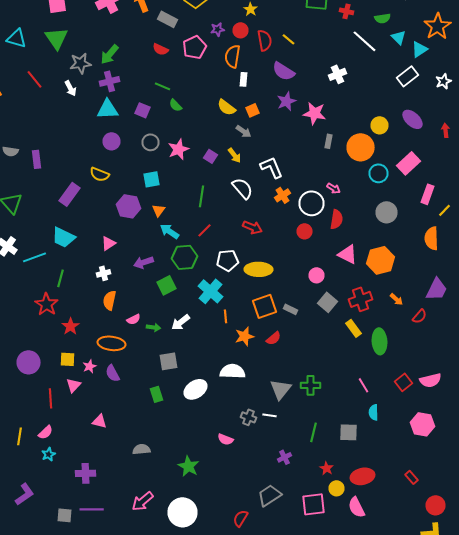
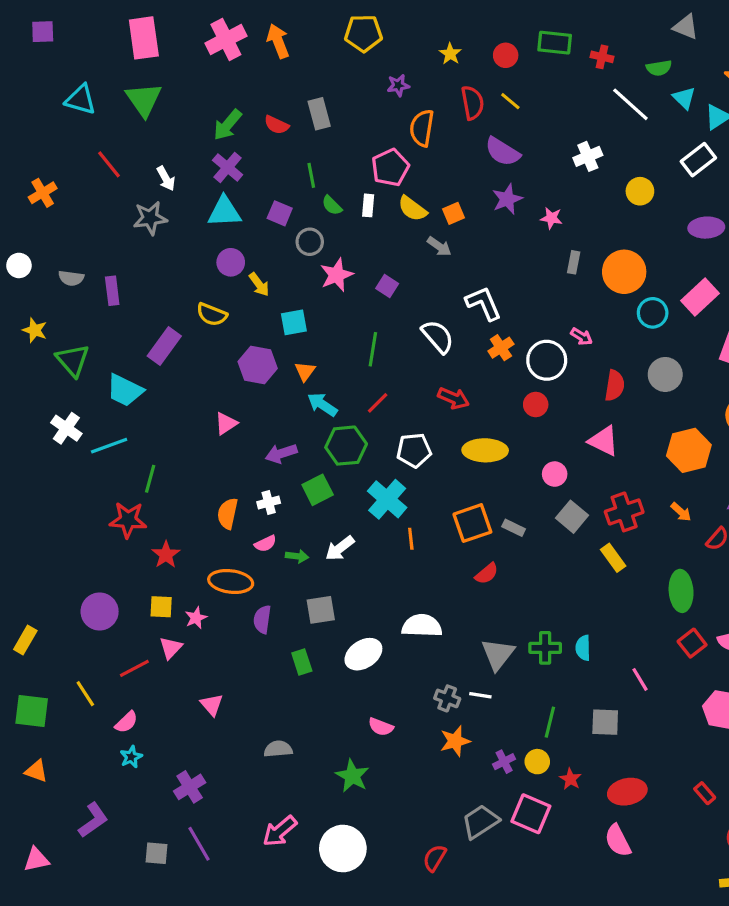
gray rectangle: (168, 19) -> (319, 114), moved, turned 48
red circle: (240, 30) -> (506, 55), moved
pink pentagon: (194, 47) -> (390, 167), moved
red semicircle: (160, 49) -> (277, 125), moved
gray star: (80, 63) -> (150, 218), moved
white rectangle: (244, 79) -> (368, 205), moved
purple cross: (110, 81) -> (228, 167), turned -36
green line: (162, 86) -> (311, 175), turned 56
pink star: (314, 113) -> (551, 218), size x0.6
purple ellipse: (412, 119) -> (706, 228), turned -45
yellow circle: (380, 125) -> (640, 191), moved
gray circle: (150, 142) -> (310, 242), moved
yellow arrow: (234, 155) -> (259, 284), moved
red semicircle: (336, 219) -> (615, 386), moved
cyan trapezoid: (64, 237) -> (125, 390), moved
orange hexagon: (380, 260) -> (689, 450), moved
yellow ellipse: (258, 269) -> (485, 450), moved
white cross: (104, 273) -> (269, 502), moved
red star: (46, 304) -> (128, 520), turned -30
orange star: (244, 336) -> (455, 741), moved
green ellipse: (380, 341) -> (681, 591), moved
purple semicircle: (112, 373) -> (262, 619), moved, turned 36
pink line: (364, 385) -> (640, 679), moved
red line: (50, 398) -> (134, 668), turned 66
cyan semicircle: (374, 412) -> (583, 648), moved
pink triangle: (100, 421) -> (212, 705), turned 35
yellow line: (20, 436) -> (85, 694), moved, turned -42
pink semicircle: (226, 439) -> (381, 727), moved
purple cross: (86, 473) -> (190, 787), turned -30
yellow circle: (336, 488) -> (537, 762), moved
pink square: (314, 504) -> (531, 814), moved, turned 30
purple line: (92, 509) -> (199, 844), turned 60

